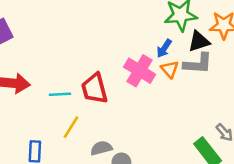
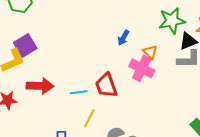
blue arrow: (164, 48) -> (123, 38), moved
orange triangle: (170, 69) -> (150, 52), moved

